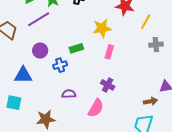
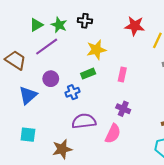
yellow star: (102, 28) -> (96, 50), moved
blue triangle: (23, 75) -> (28, 95), moved, turned -36
purple semicircle: (69, 94) -> (84, 121), size x1.6

